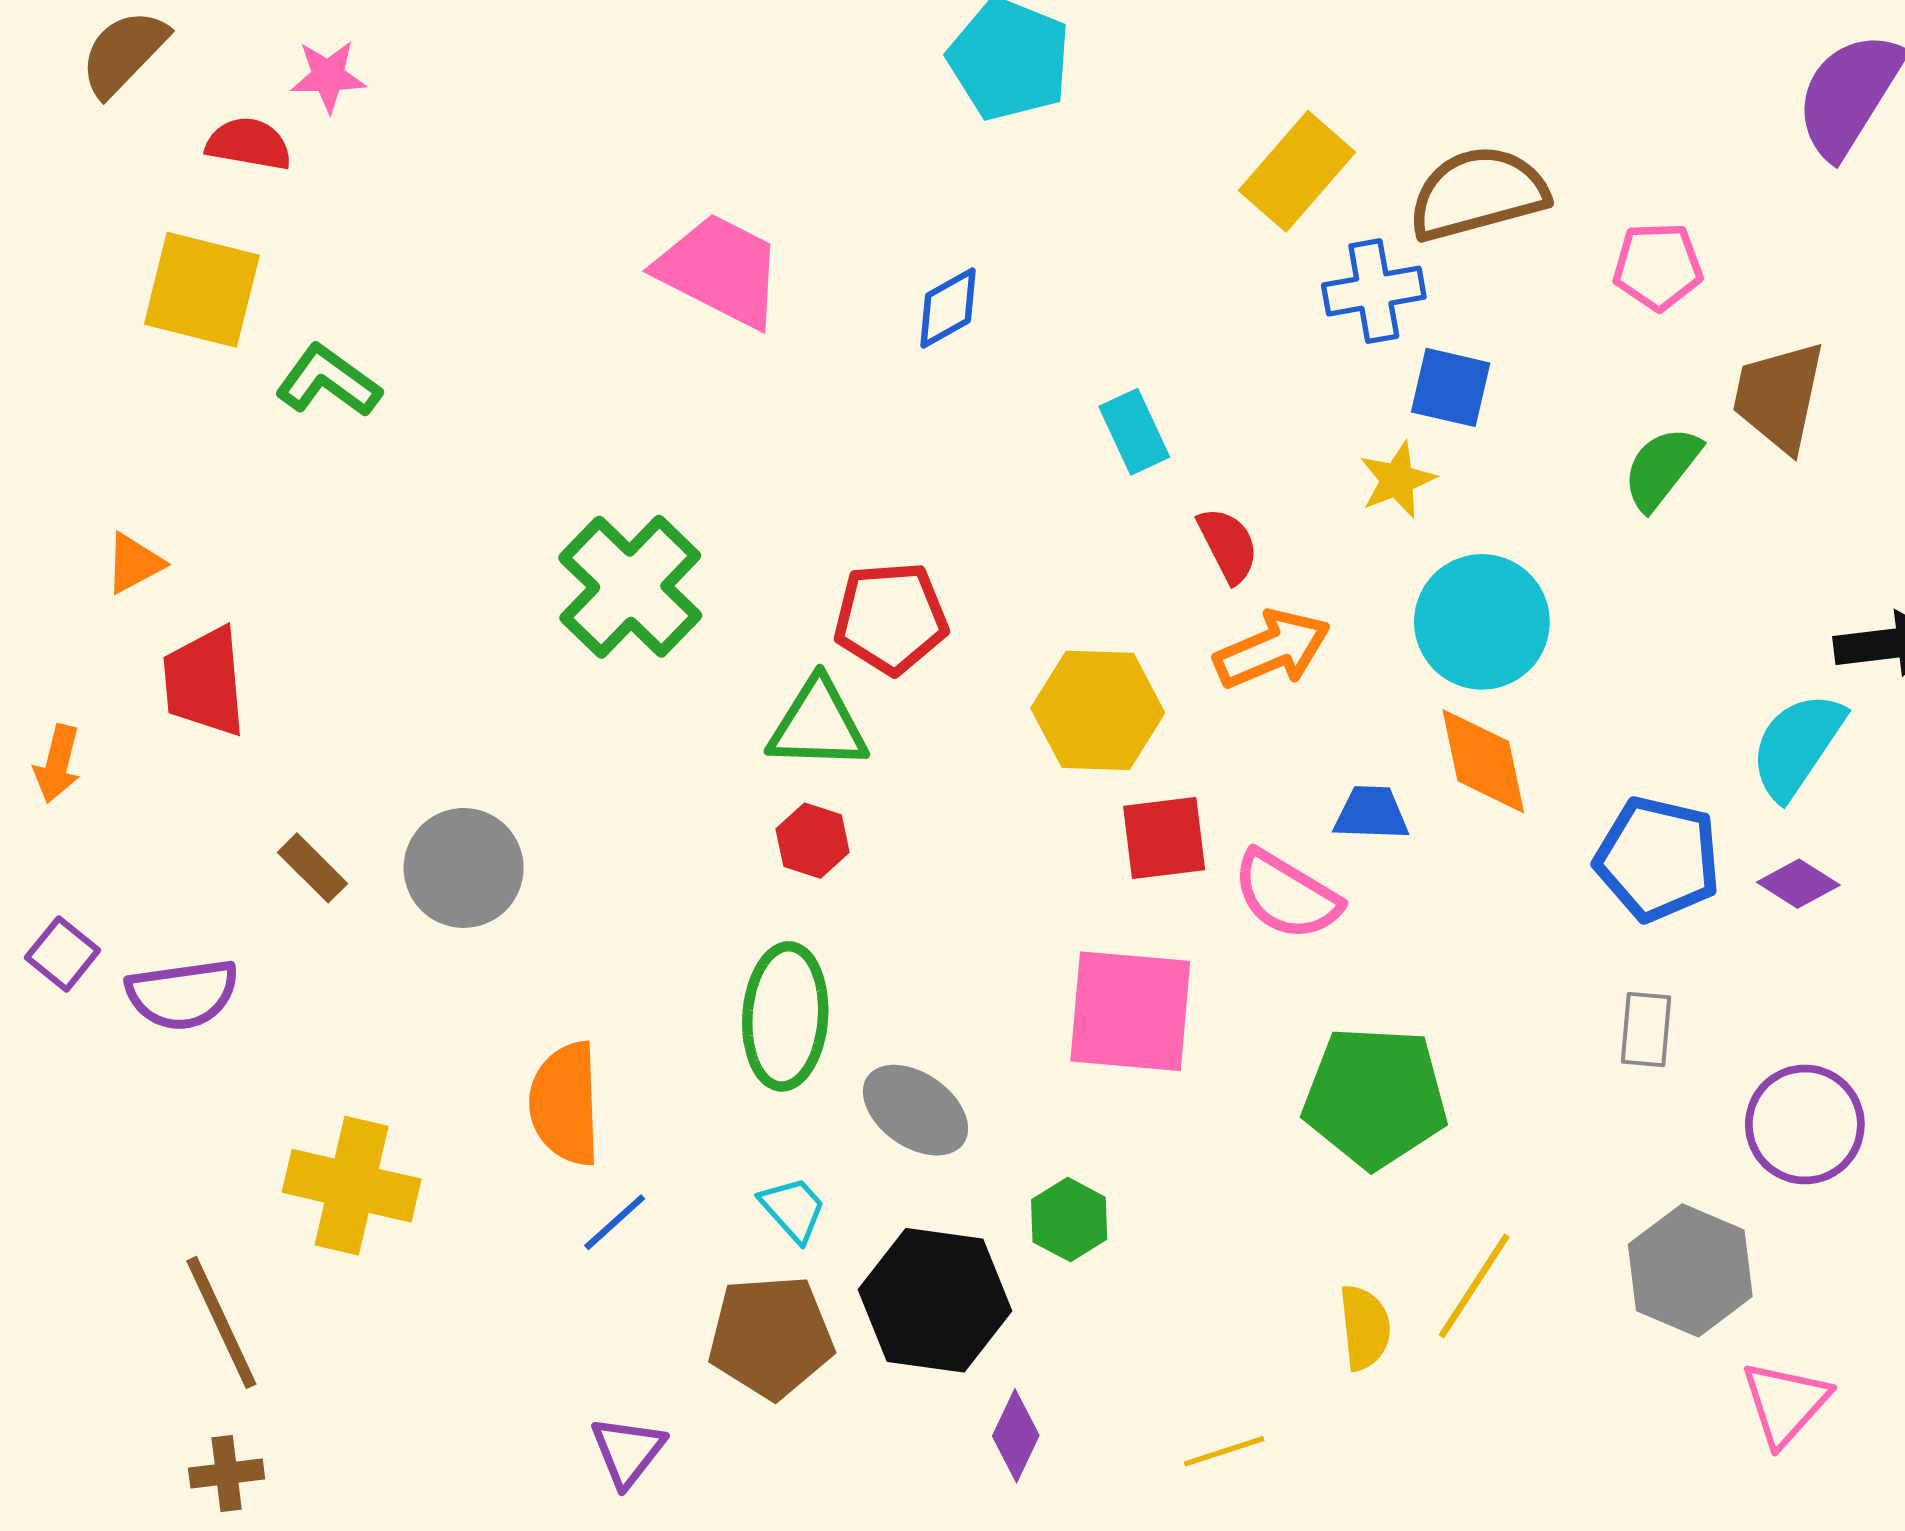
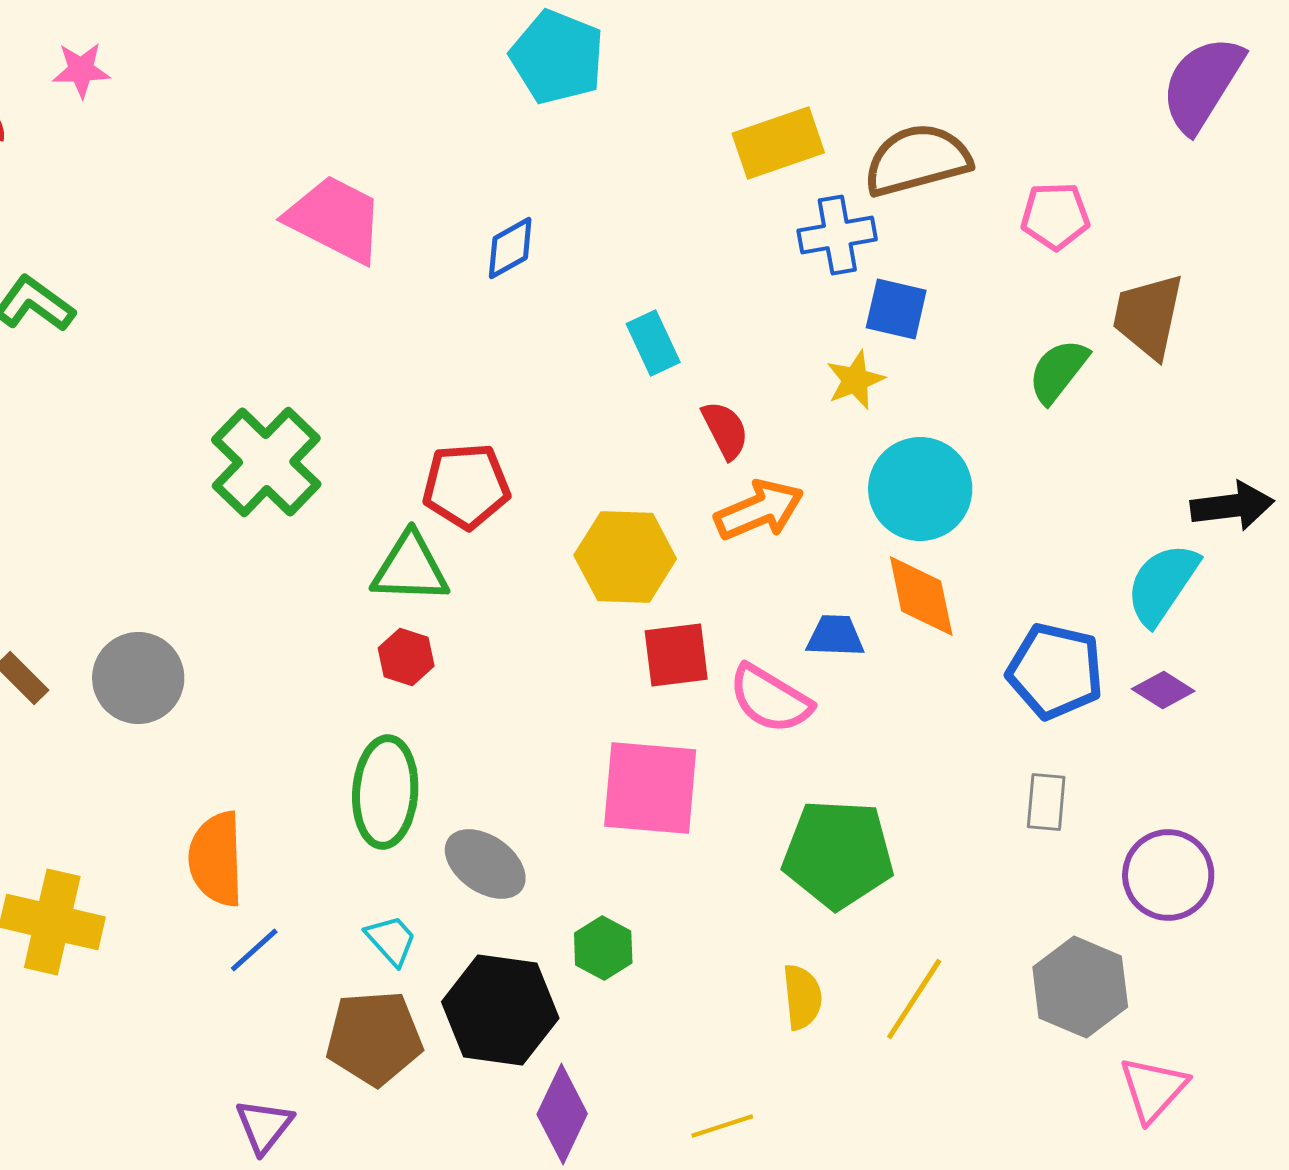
pink star: (328, 76) -> (81, 70), moved
yellow rectangle: (1297, 171) -> (778, 143), turned 30
yellow semicircle: (1365, 1328) -> (802, 997), moved
purple diamond: (1016, 1436) -> (562, 1114), size x1.4

